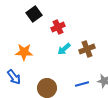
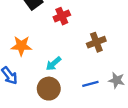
cyan arrow: (64, 49) -> (53, 64), moved

